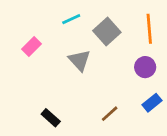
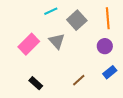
pink rectangle: (31, 47) -> (29, 44), moved, size x1.5

